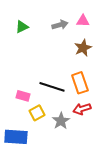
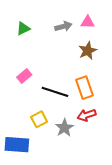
pink rectangle: (23, 96) -> (24, 76), moved, turned -56

